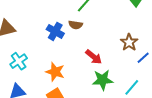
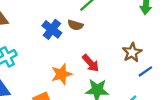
orange star: (55, 72) -> (62, 74), moved, turned 30

